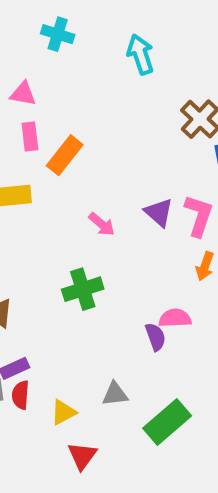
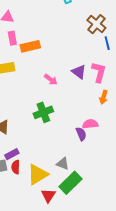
orange rectangle: (65, 155) -> (30, 46), turned 42
gray triangle: (115, 394) -> (63, 164), turned 32
yellow triangle: (63, 412) -> (38, 174), size x1.6
green rectangle: (167, 422) -> (71, 183), moved

